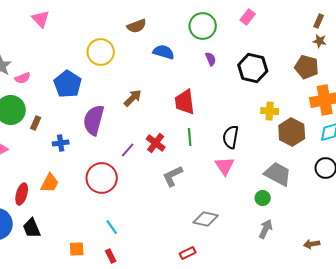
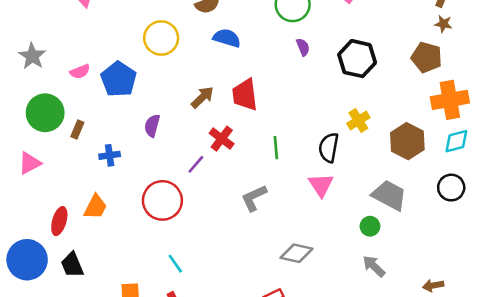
blue semicircle: (164, 52) -> (227, 38), moved
pink semicircle: (23, 78) -> (80, 72), moved
red trapezoid: (185, 102) -> (245, 95), moved
yellow cross: (270, 111) -> (358, 121), moved, turned -36
purple semicircle: (94, 120) -> (152, 126), size x0.6
red cross: (156, 143) -> (222, 139), moved
gray arrow: (266, 229) -> (374, 266), turned -72

